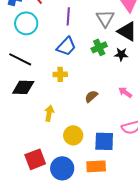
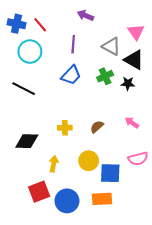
gray triangle: (105, 18) -> (111, 46), turned -30
yellow cross: (60, 74) -> (65, 128), moved
black diamond: (23, 87) -> (27, 141), moved
yellow arrow: (49, 113) -> (54, 164), moved
yellow circle: (73, 135) -> (89, 161), moved

